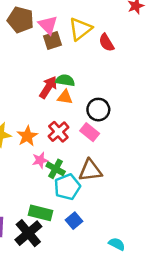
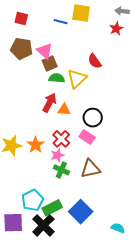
yellow triangle: (80, 29) -> (77, 79), moved
green semicircle: (65, 80) -> (57, 78), moved
pink star: (40, 160) -> (57, 155), moved
cyan pentagon: (67, 187) -> (33, 200), moved
green rectangle: (41, 213) -> (52, 208), turned -36
blue square: (74, 221) -> (81, 212), size x1.6

